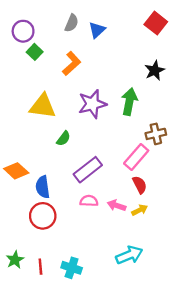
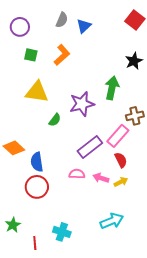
green square: (35, 52) -> (31, 55), moved, turned -32
purple star: (92, 104) -> (82, 104), moved
purple rectangle: (88, 170) -> (90, 147), moved
red line: (40, 267) -> (35, 243), moved

